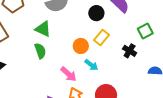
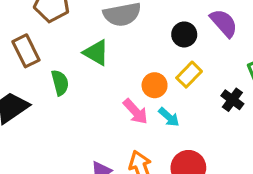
green semicircle: (40, 51) -> (60, 83), moved
pink arrow: (69, 74) -> (135, 112), moved

